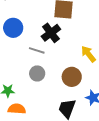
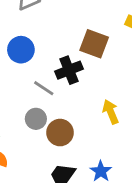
brown circle: (72, 77) -> (60, 133), moved

